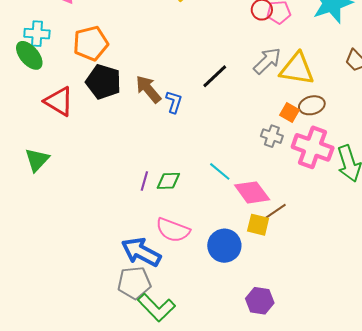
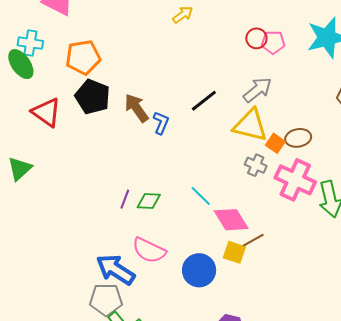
yellow triangle: (297, 69) -> (250, 125), moved

